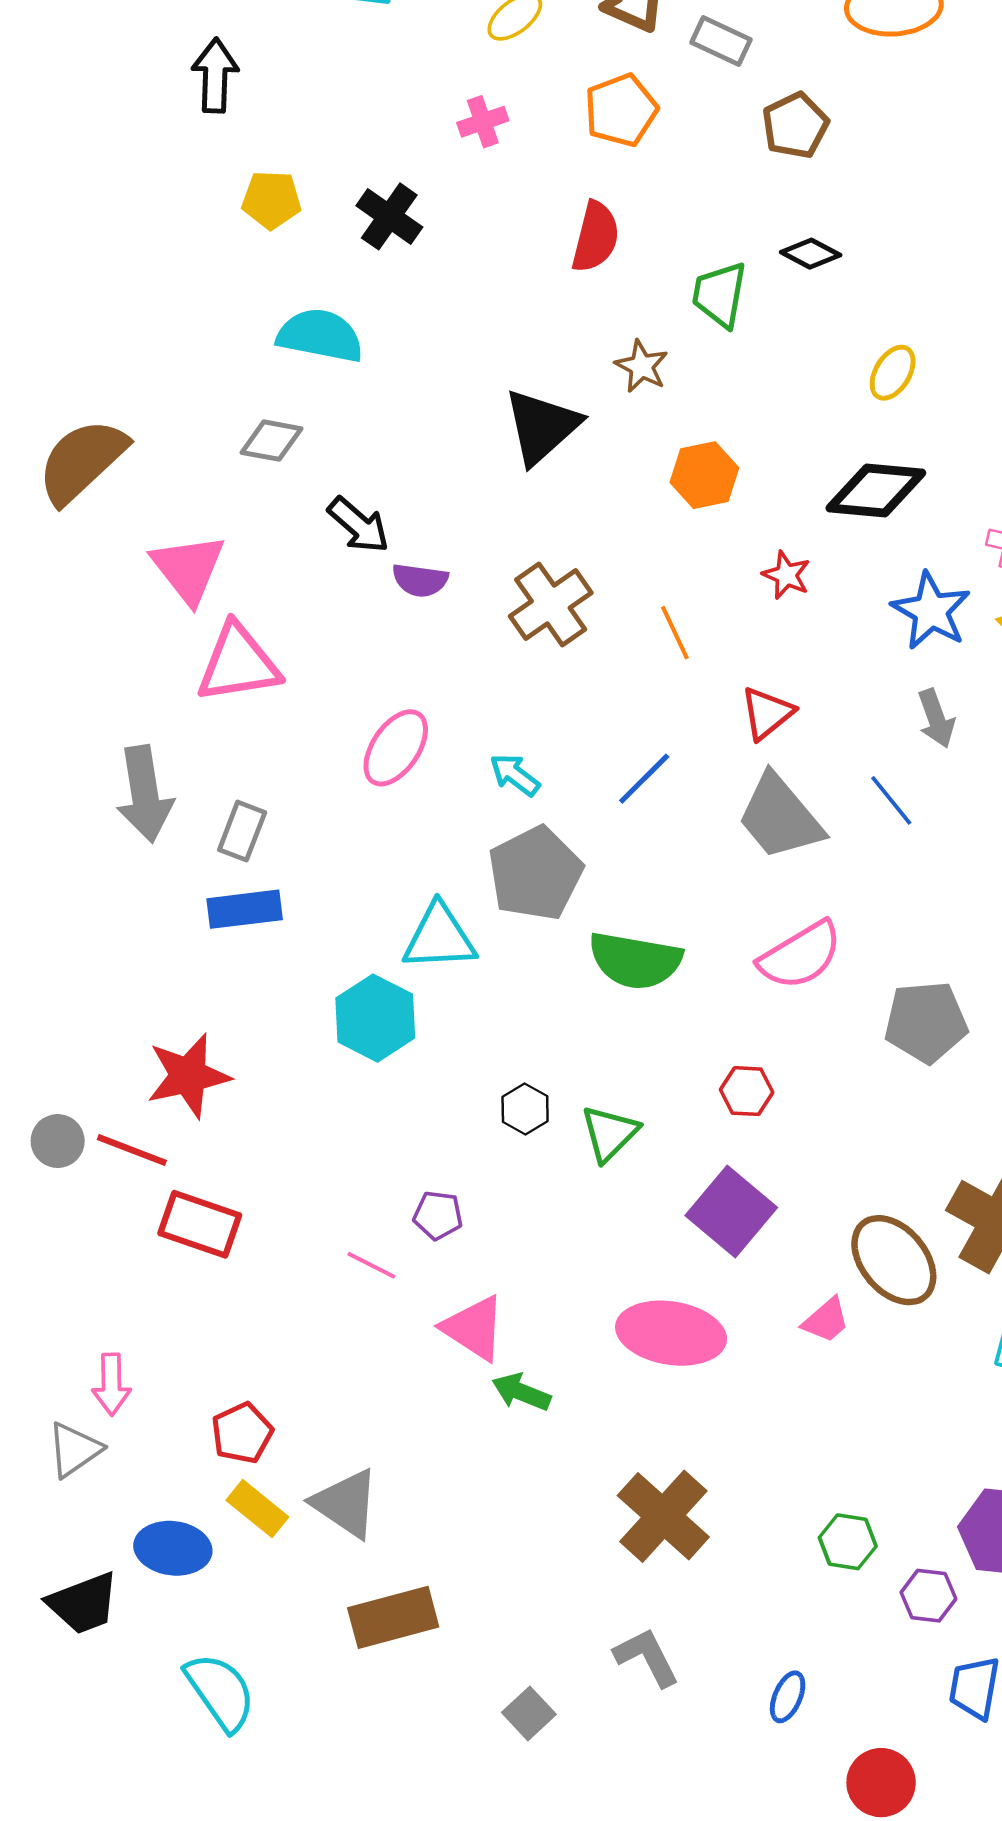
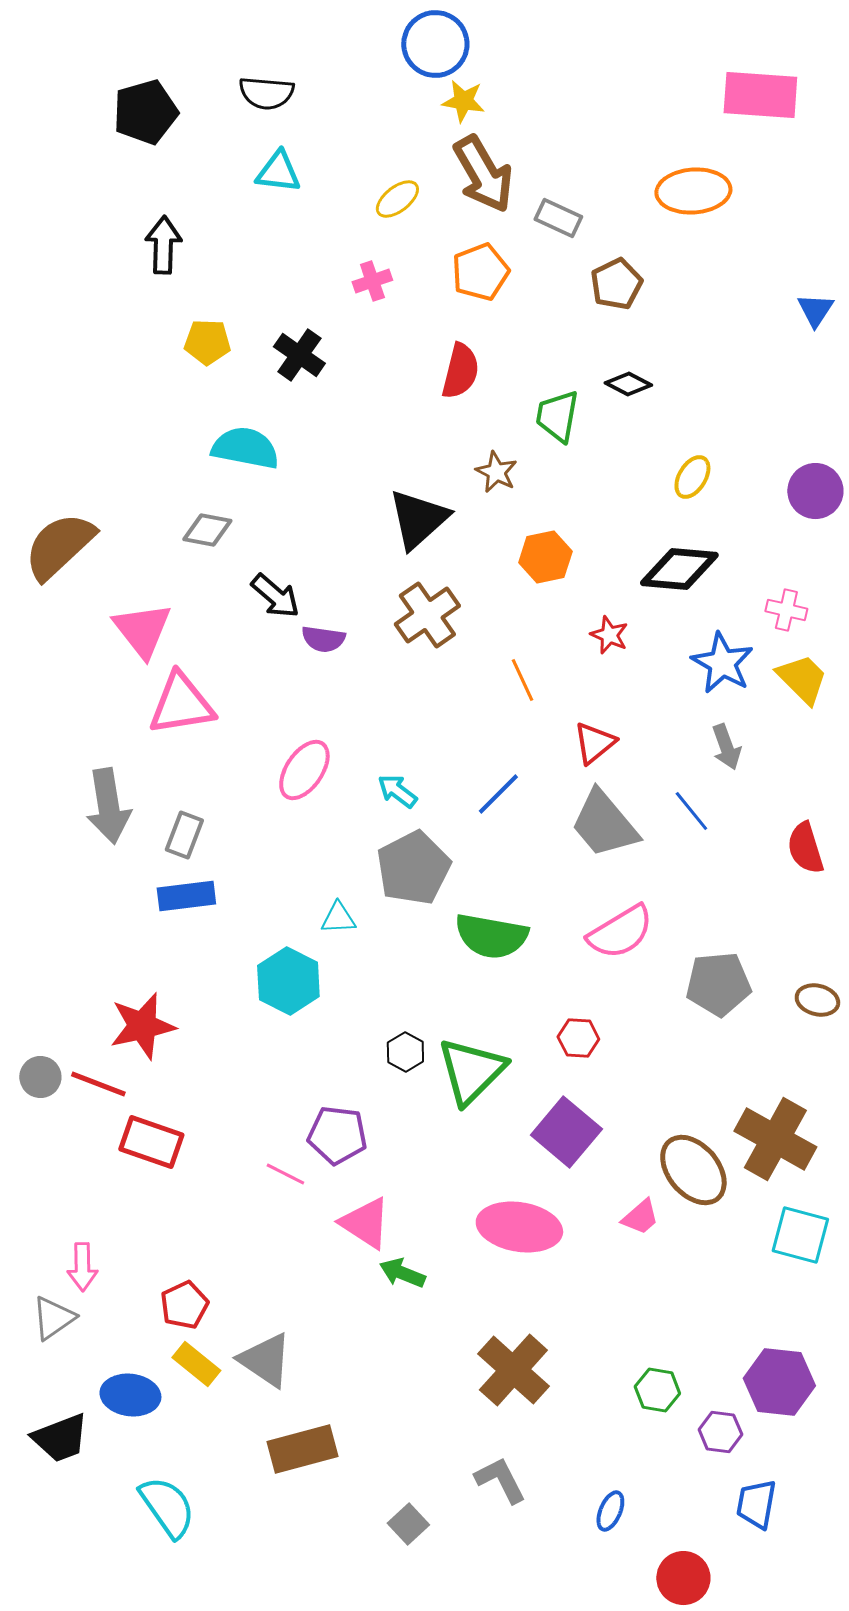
brown cross: (551, 604) -> (427, 615), moved
cyan triangle: (439, 937) -> (338, 918), size x0.6
green triangle: (610, 1133) -> (471, 1071), size x1.5
purple pentagon: (438, 1215) -> (337, 1135), size x1.5

